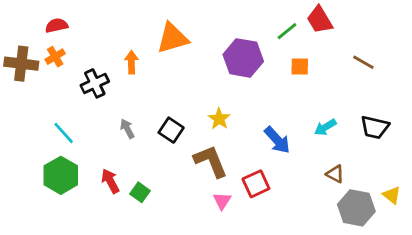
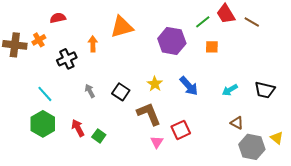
red semicircle: (57, 25) -> (58, 18), moved
brown line: (363, 62) -> (252, 22), moved
blue arrow: (277, 140) -> (189, 86), moved

